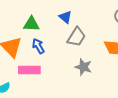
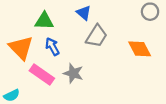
gray star: (83, 67) -> (73, 73), moved
pink rectangle: (29, 70) -> (42, 74), turned 35

